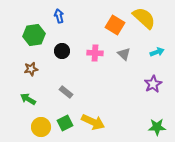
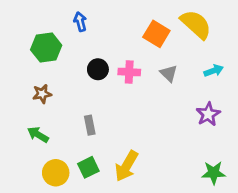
black circle: (62, 51) -> (98, 69), moved
gray rectangle: (66, 92) -> (90, 125), turned 40
yellow arrow: (93, 122) -> (126, 166), turned 95

